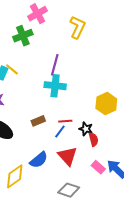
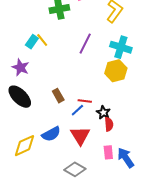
cyan cross: (55, 86) -> (121, 47), moved
yellow hexagon: (106, 104) -> (116, 71), moved
brown rectangle: (38, 121) -> (58, 96), turned 72
pink rectangle: (98, 167) -> (108, 152), turned 32

